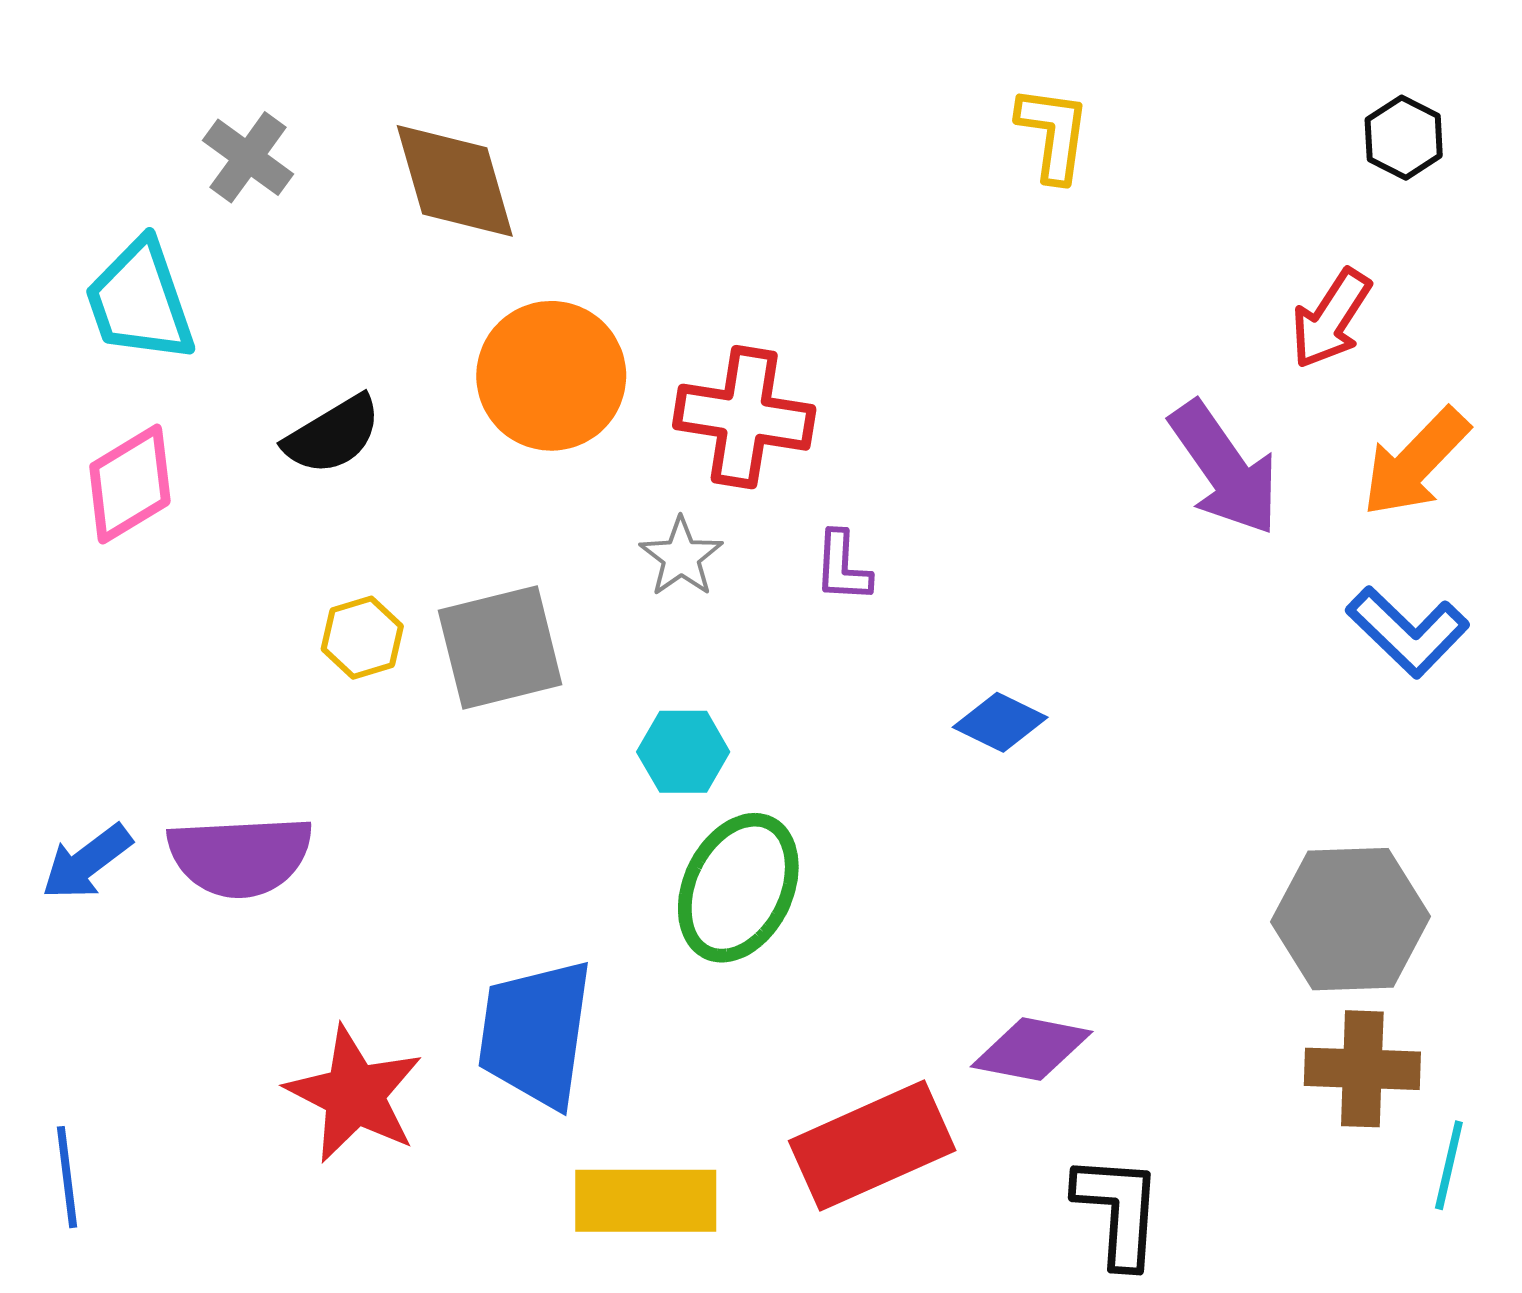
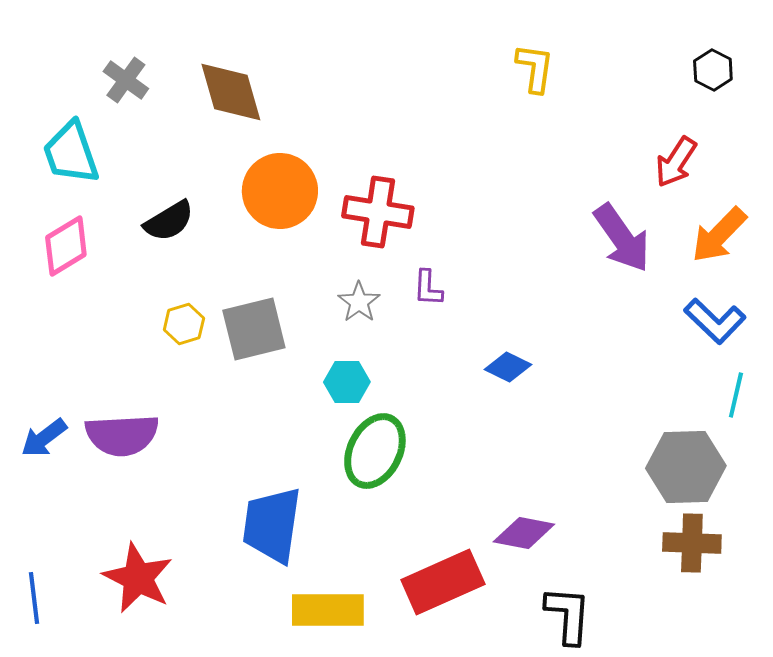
gray star: (681, 557) -> (359, 302), moved
red star: (354, 1094) -> (138, 578), moved
cyan line: (1449, 1165) -> (736, 395), moved

